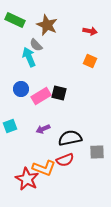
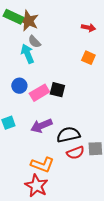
brown star: (47, 25) -> (28, 21), moved
purple arrow: (43, 129) -> (41, 126), size x1.5
red semicircle: (65, 160) -> (75, 153), moved
red star: (27, 179) -> (36, 186), moved

